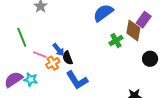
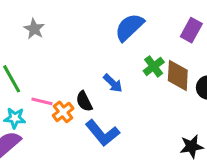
brown diamond: (133, 31) -> (178, 75), moved
blue arrow: (58, 50) -> (113, 83), moved
cyan star: (31, 80) -> (15, 118), moved

